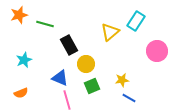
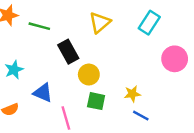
yellow triangle: (110, 32) -> (100, 23), moved
blue triangle: (60, 78) -> (43, 93), moved
green square: (92, 86) -> (96, 101), turned 35

